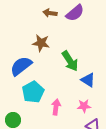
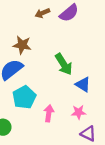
brown arrow: (50, 13) -> (42, 13), turned -32
brown star: (41, 43) -> (22, 45), moved

